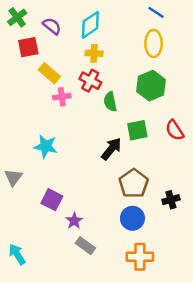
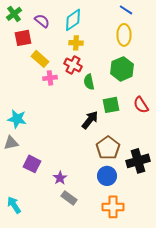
cyan star: (46, 146) -> (17, 119), moved
gray triangle: (13, 177) -> (11, 143), turned 42
purple square: (52, 200) -> (32, 164), moved
black cross: (171, 200) -> (138, 161), size x1.6

